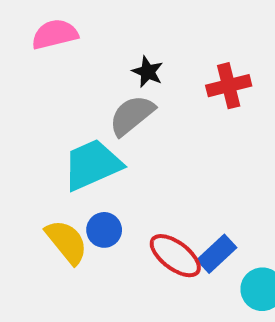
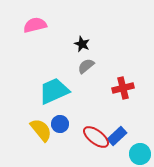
red cross: (229, 86) -> (123, 88), moved
gray semicircle: (132, 115) -> (86, 66), moved, size x0.7

